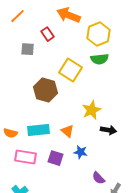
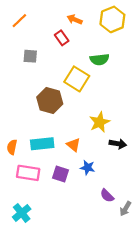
orange arrow: (69, 15) -> (75, 19), size x0.6
red rectangle: (48, 34) -> (62, 38), moved
yellow hexagon: (99, 34) -> (112, 19), moved
green semicircle: (100, 59) -> (99, 59), moved
orange semicircle: (11, 133) -> (12, 147), turned 88

